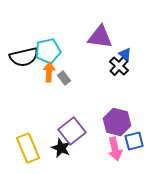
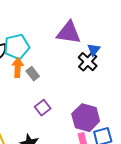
blue triangle: (125, 54) -> (94, 50), turned 32
purple square: (72, 131) -> (43, 108), moved, size x0.6

